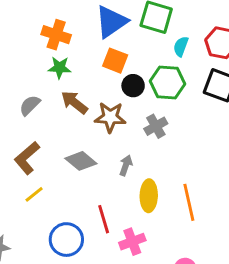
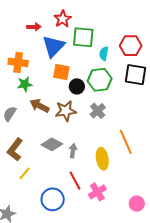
gray arrow: (126, 165) -> (73, 151), moved
orange line: (189, 202) -> (126, 142), moved

